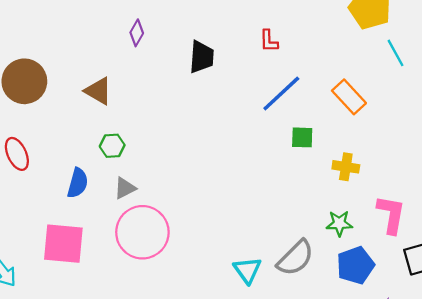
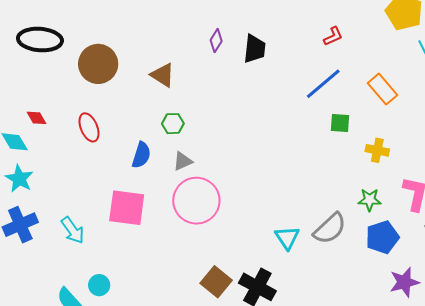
purple diamond: (137, 33) -> (216, 41), moved
red L-shape: (269, 41) -> (333, 36), moved, turned -115

